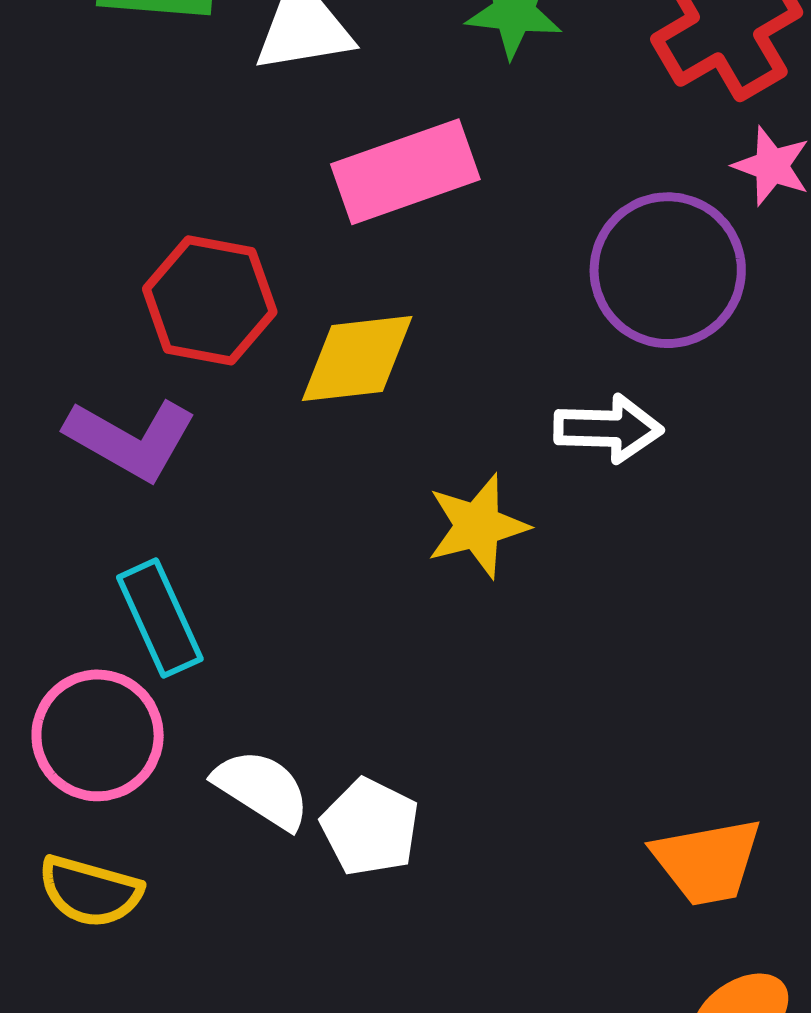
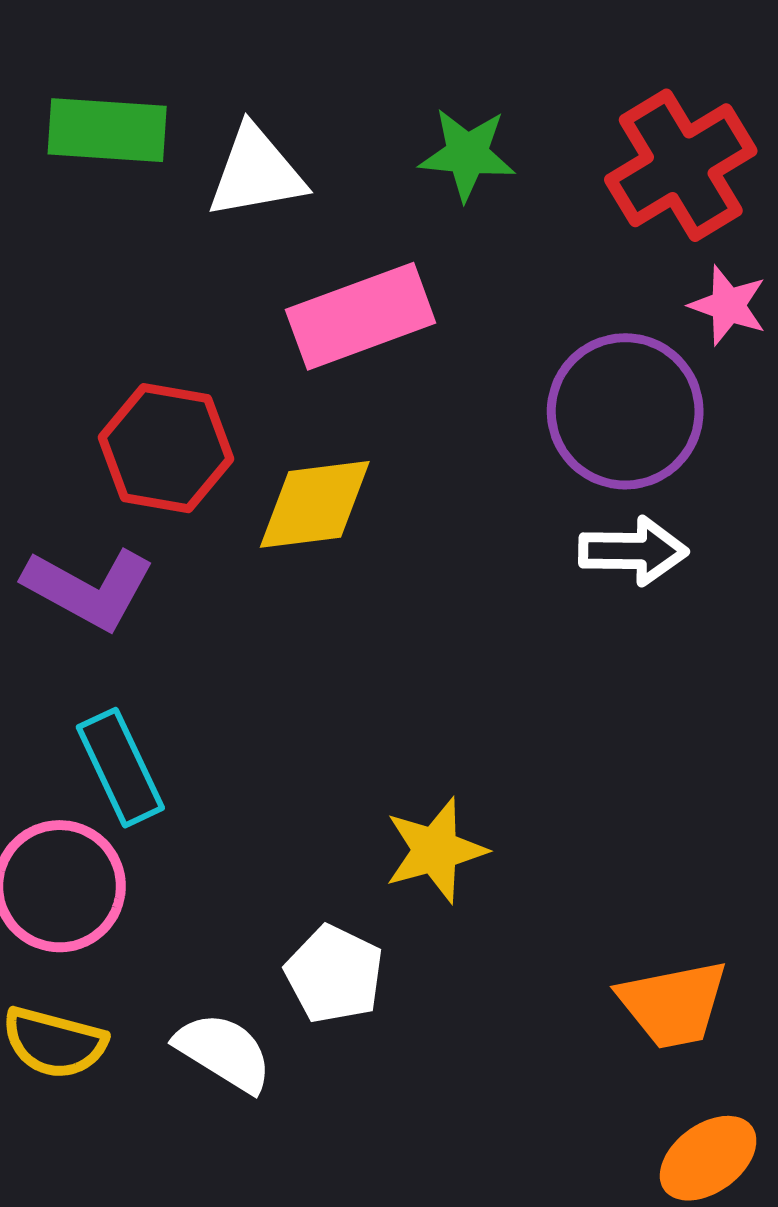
white arrow: (608, 429) -> (633, 551), moved
yellow star: (478, 526) -> (435, 850), moved
white semicircle: (262, 789) -> (224, 1052), moved

